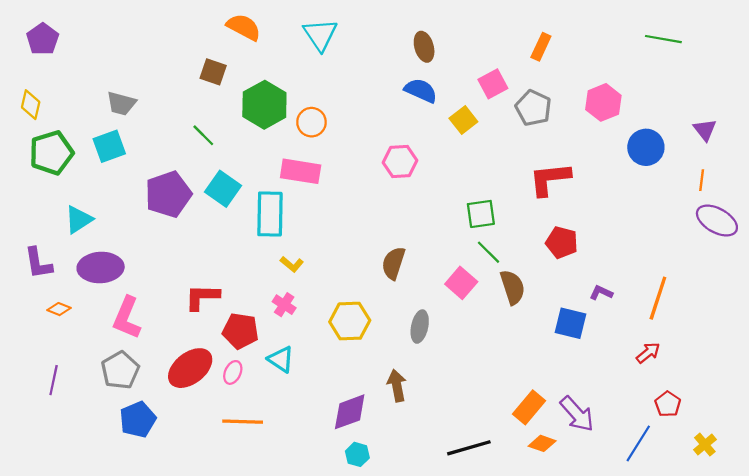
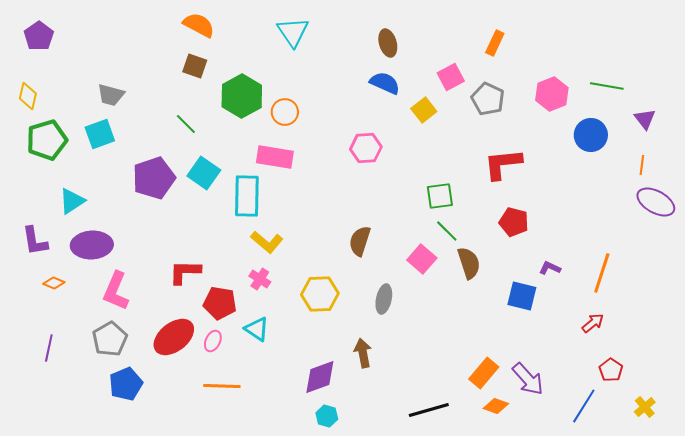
orange semicircle: (244, 27) -> (199, 25), moved
green line: (663, 39) -> (607, 86), moved
yellow L-shape: (292, 264) -> (267, 242), size x1.5

